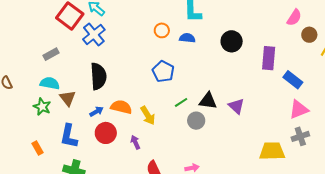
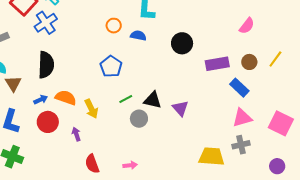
brown circle: (309, 35) -> (249, 62), moved
purple rectangle: (269, 58) -> (217, 64), turned 70

